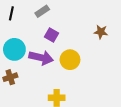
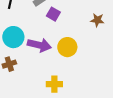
purple square: (51, 35) -> (53, 14), moved

